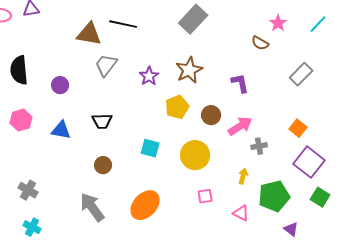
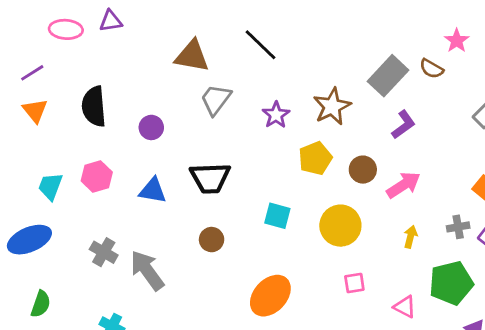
gray rectangle: (193, 19) -> (388, 76), moved
black line: (123, 24) -> (261, 45), moved, turned 32
purple L-shape: (240, 83) -> (403, 125), turned 65
black trapezoid: (102, 121) -> (210, 178), size x1.4
gray cross: (259, 146) -> (458, 227), moved
yellow arrow: (243, 176) -> (410, 237), moved
gray cross: (28, 190) -> (104, 252), moved
gray arrow: (92, 207) -> (147, 270), moved

